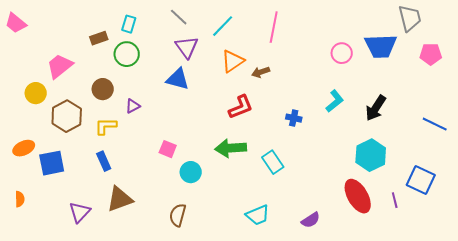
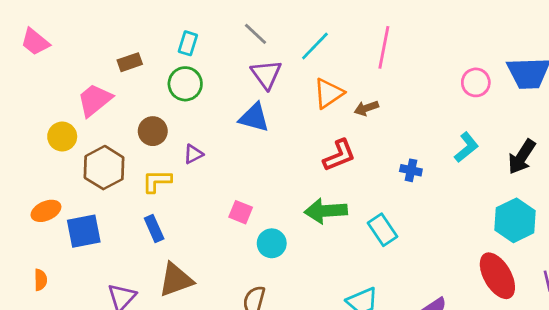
brown rectangle: (99, 38) -> (130, 62), moved

